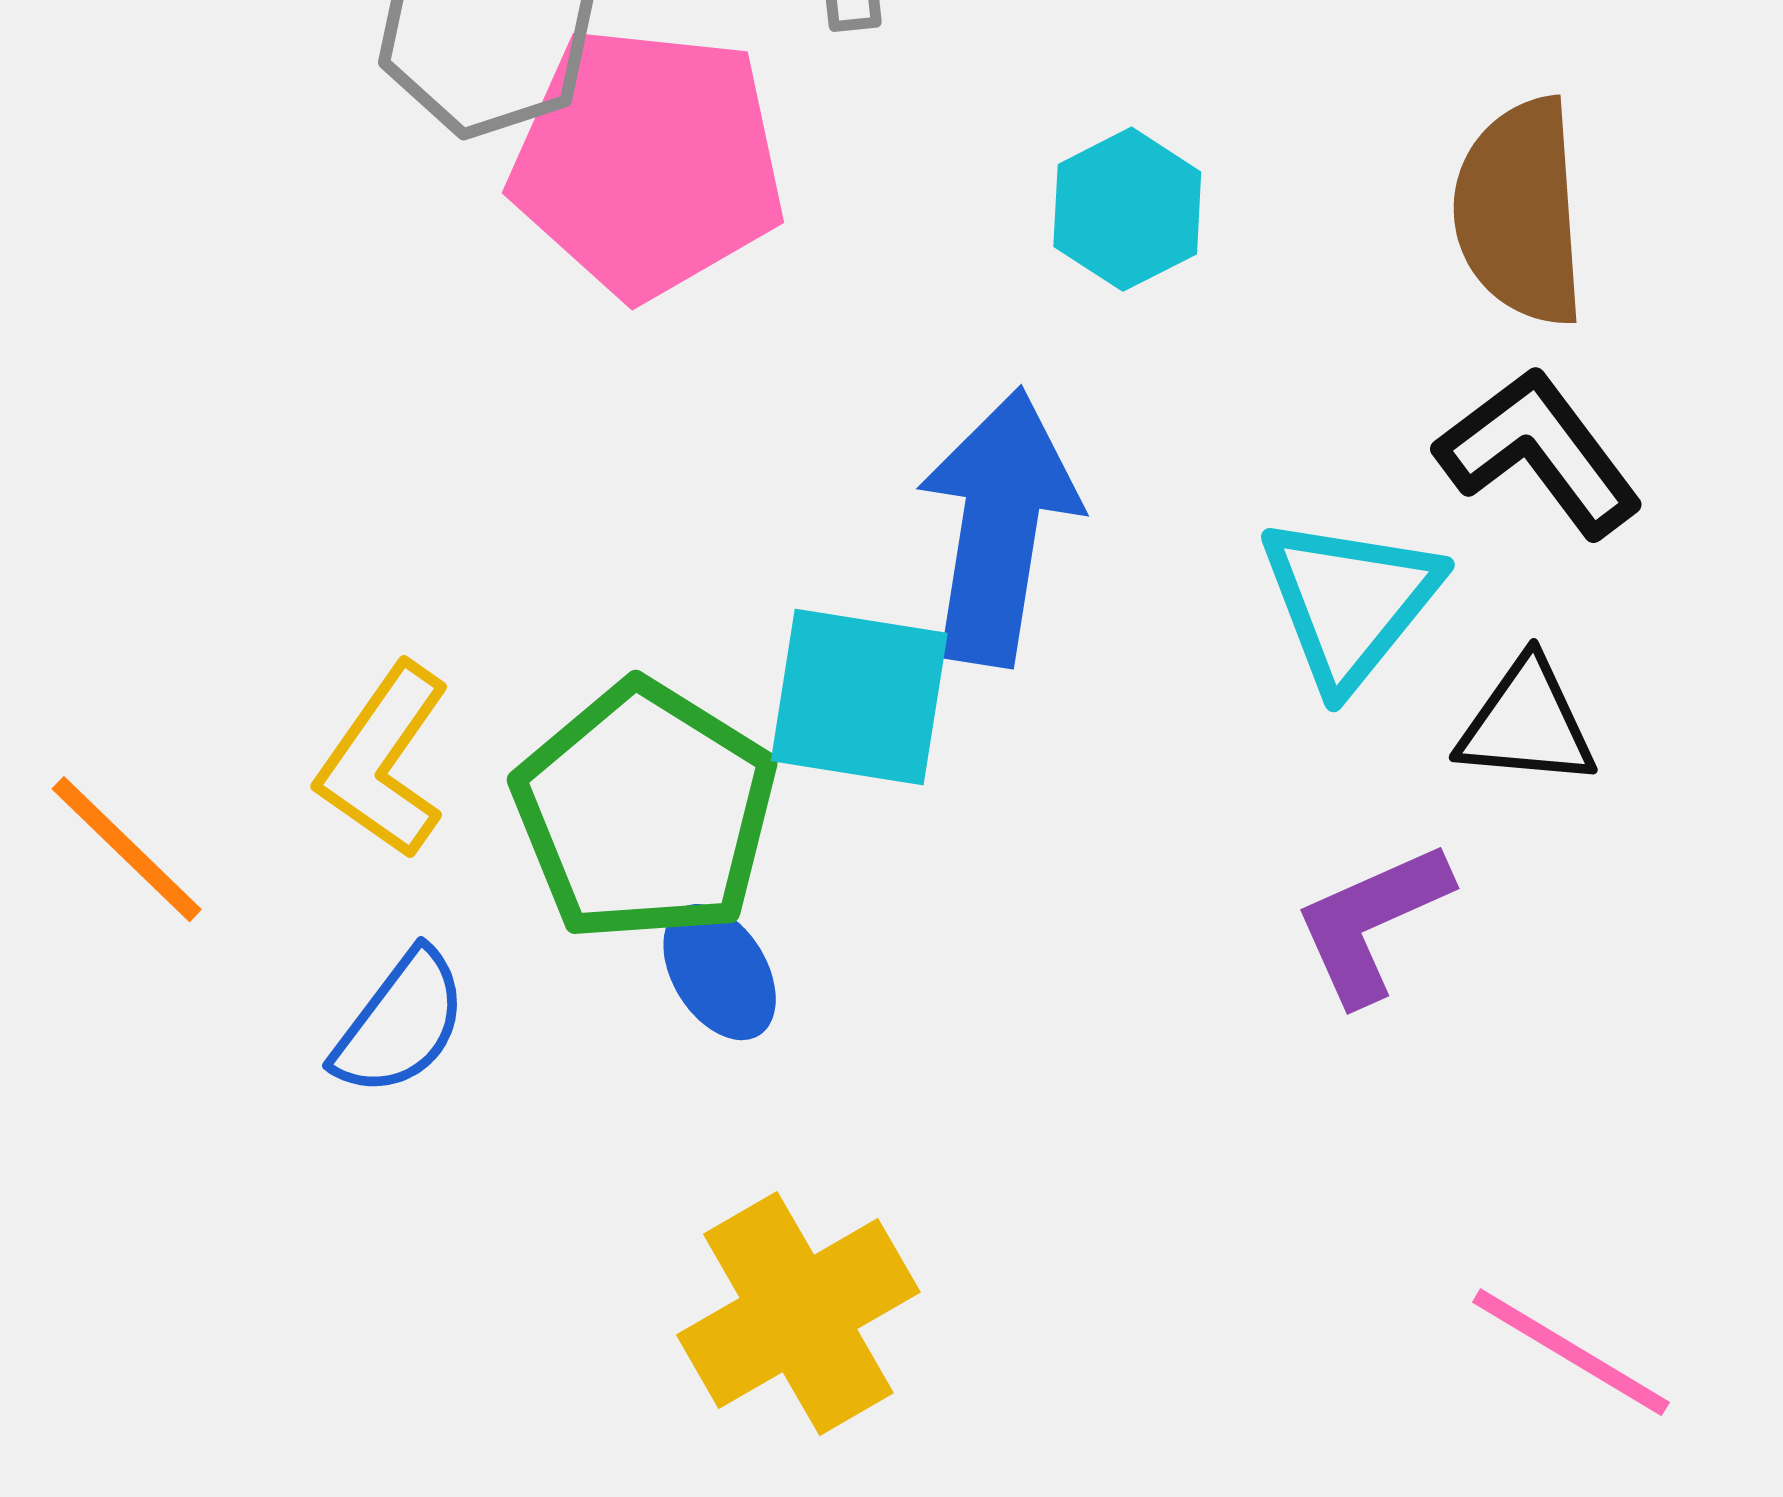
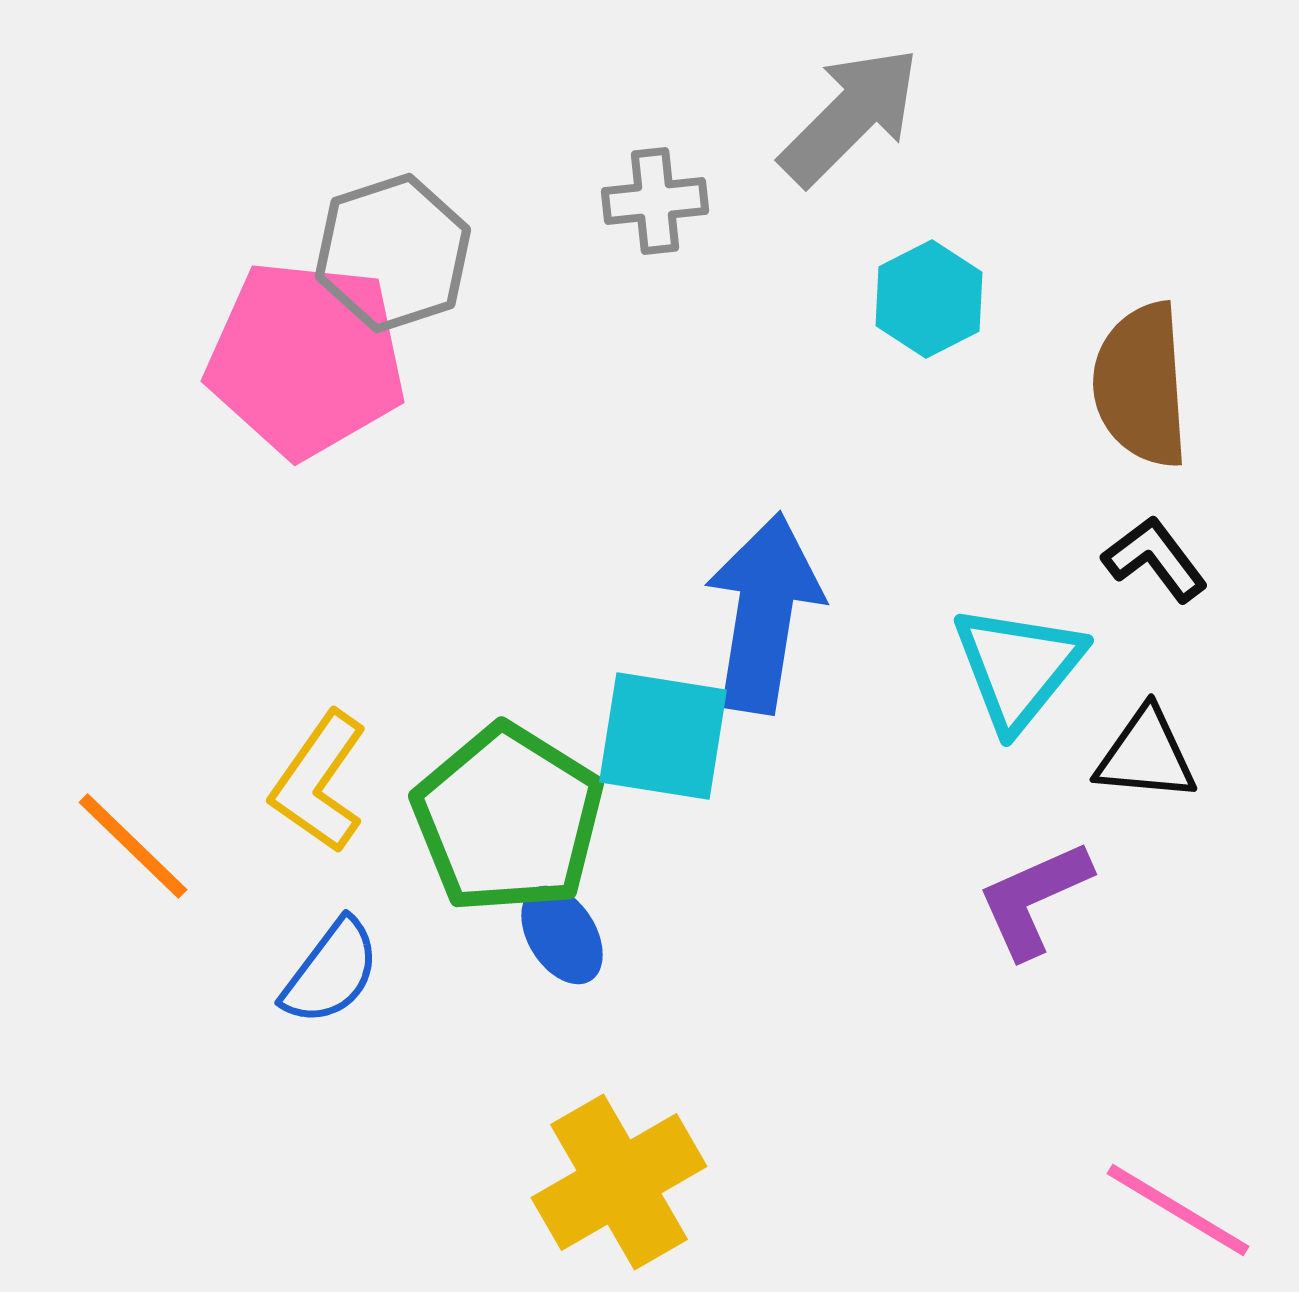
pink pentagon: (648, 162) -> (306, 359), moved
cyan hexagon: (1127, 209) -> (929, 299), moved
black L-shape: (1539, 452) -> (1155, 559), size x0.7

